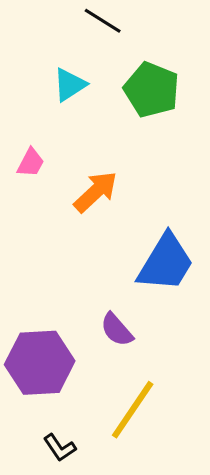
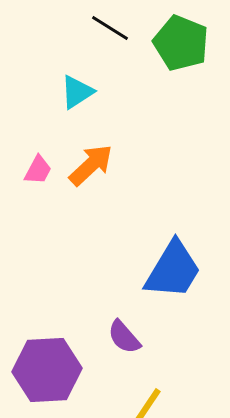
green pentagon: (152, 90) -> (181, 43), moved
orange arrow: (96, 192) -> (91, 165), moved

